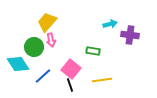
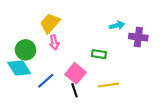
green circle: (34, 47) -> (26, 50), moved

